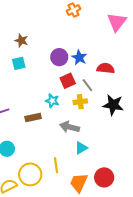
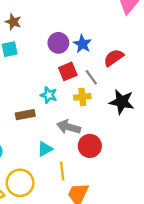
red semicircle: (106, 68) -> (114, 58), turned -42
cyan triangle: (81, 148) -> (45, 149), moved
yellow line: (56, 165) -> (62, 171), moved
red circle: (104, 177) -> (90, 146), moved

